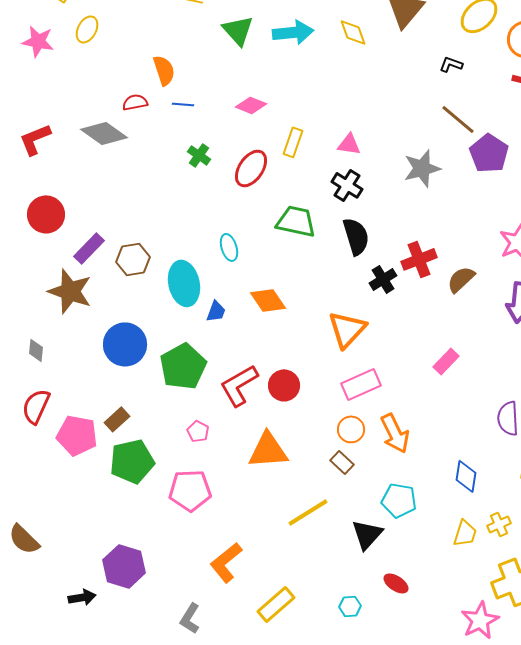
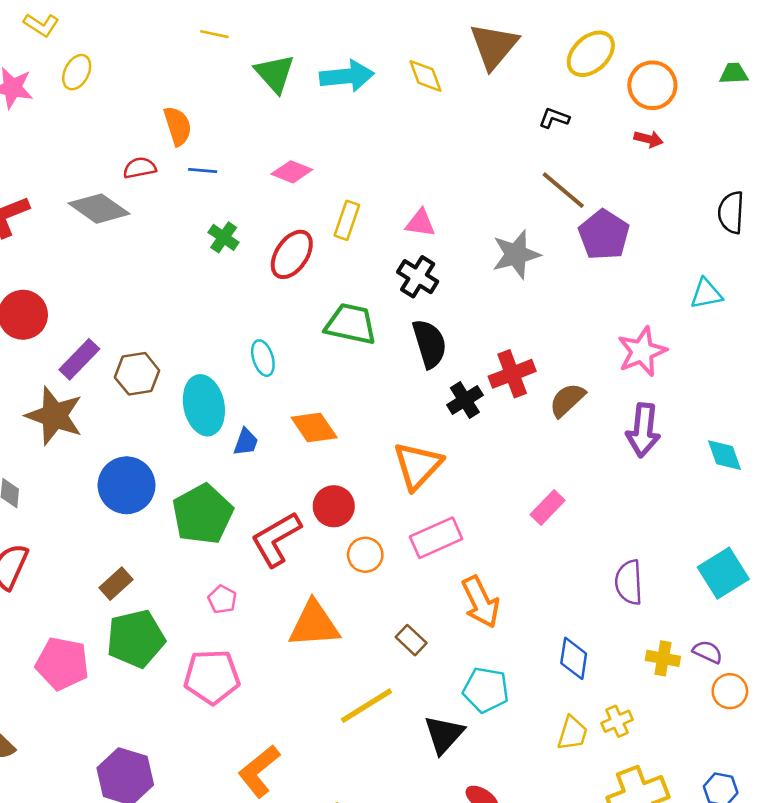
red circle: (284, 385) -> (334, 506), moved
orange circle: (351, 429) -> (365, 555), moved
pink pentagon: (77, 435) -> (62, 664), moved

